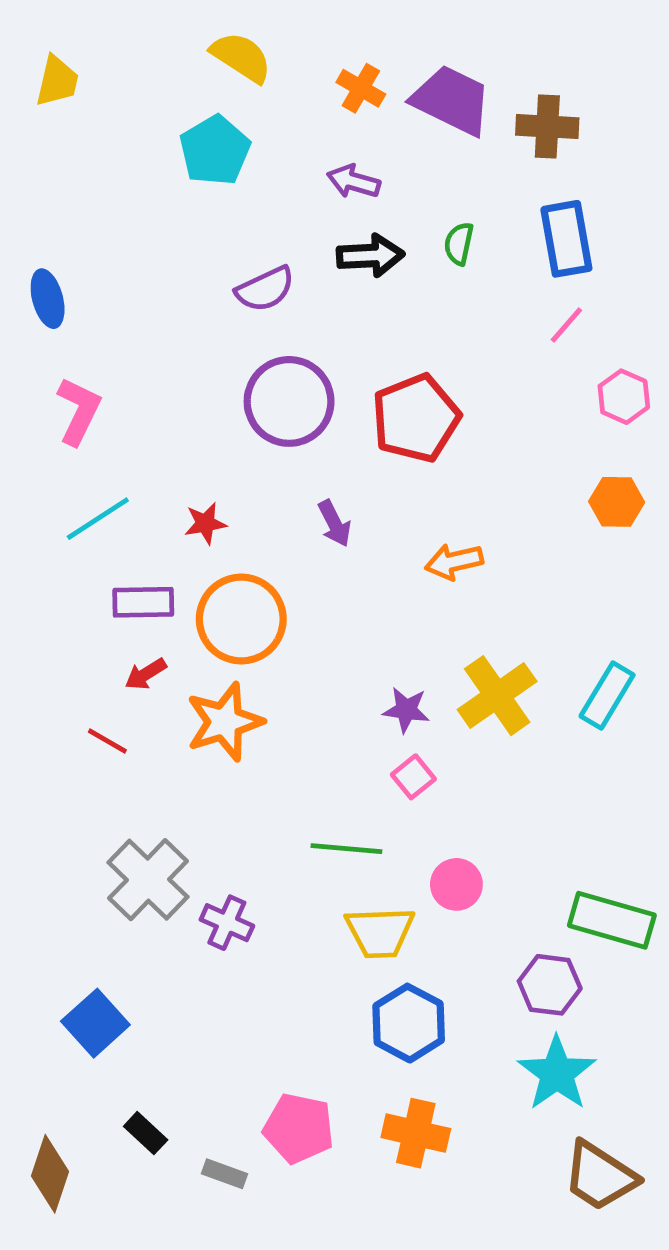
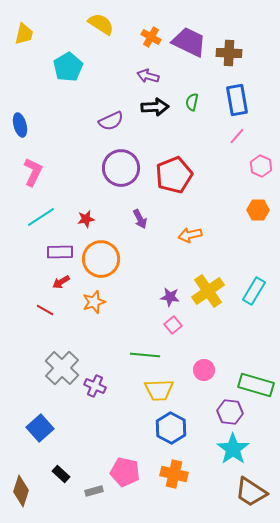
cyan pentagon: (215, 150) -> (68, 67), moved
orange star: (225, 722) -> (94, 302), size x0.7
pink circle: (456, 884) -> (204, 370), moved
gray rectangle: (225, 1174) -> (94, 491), turned -36

